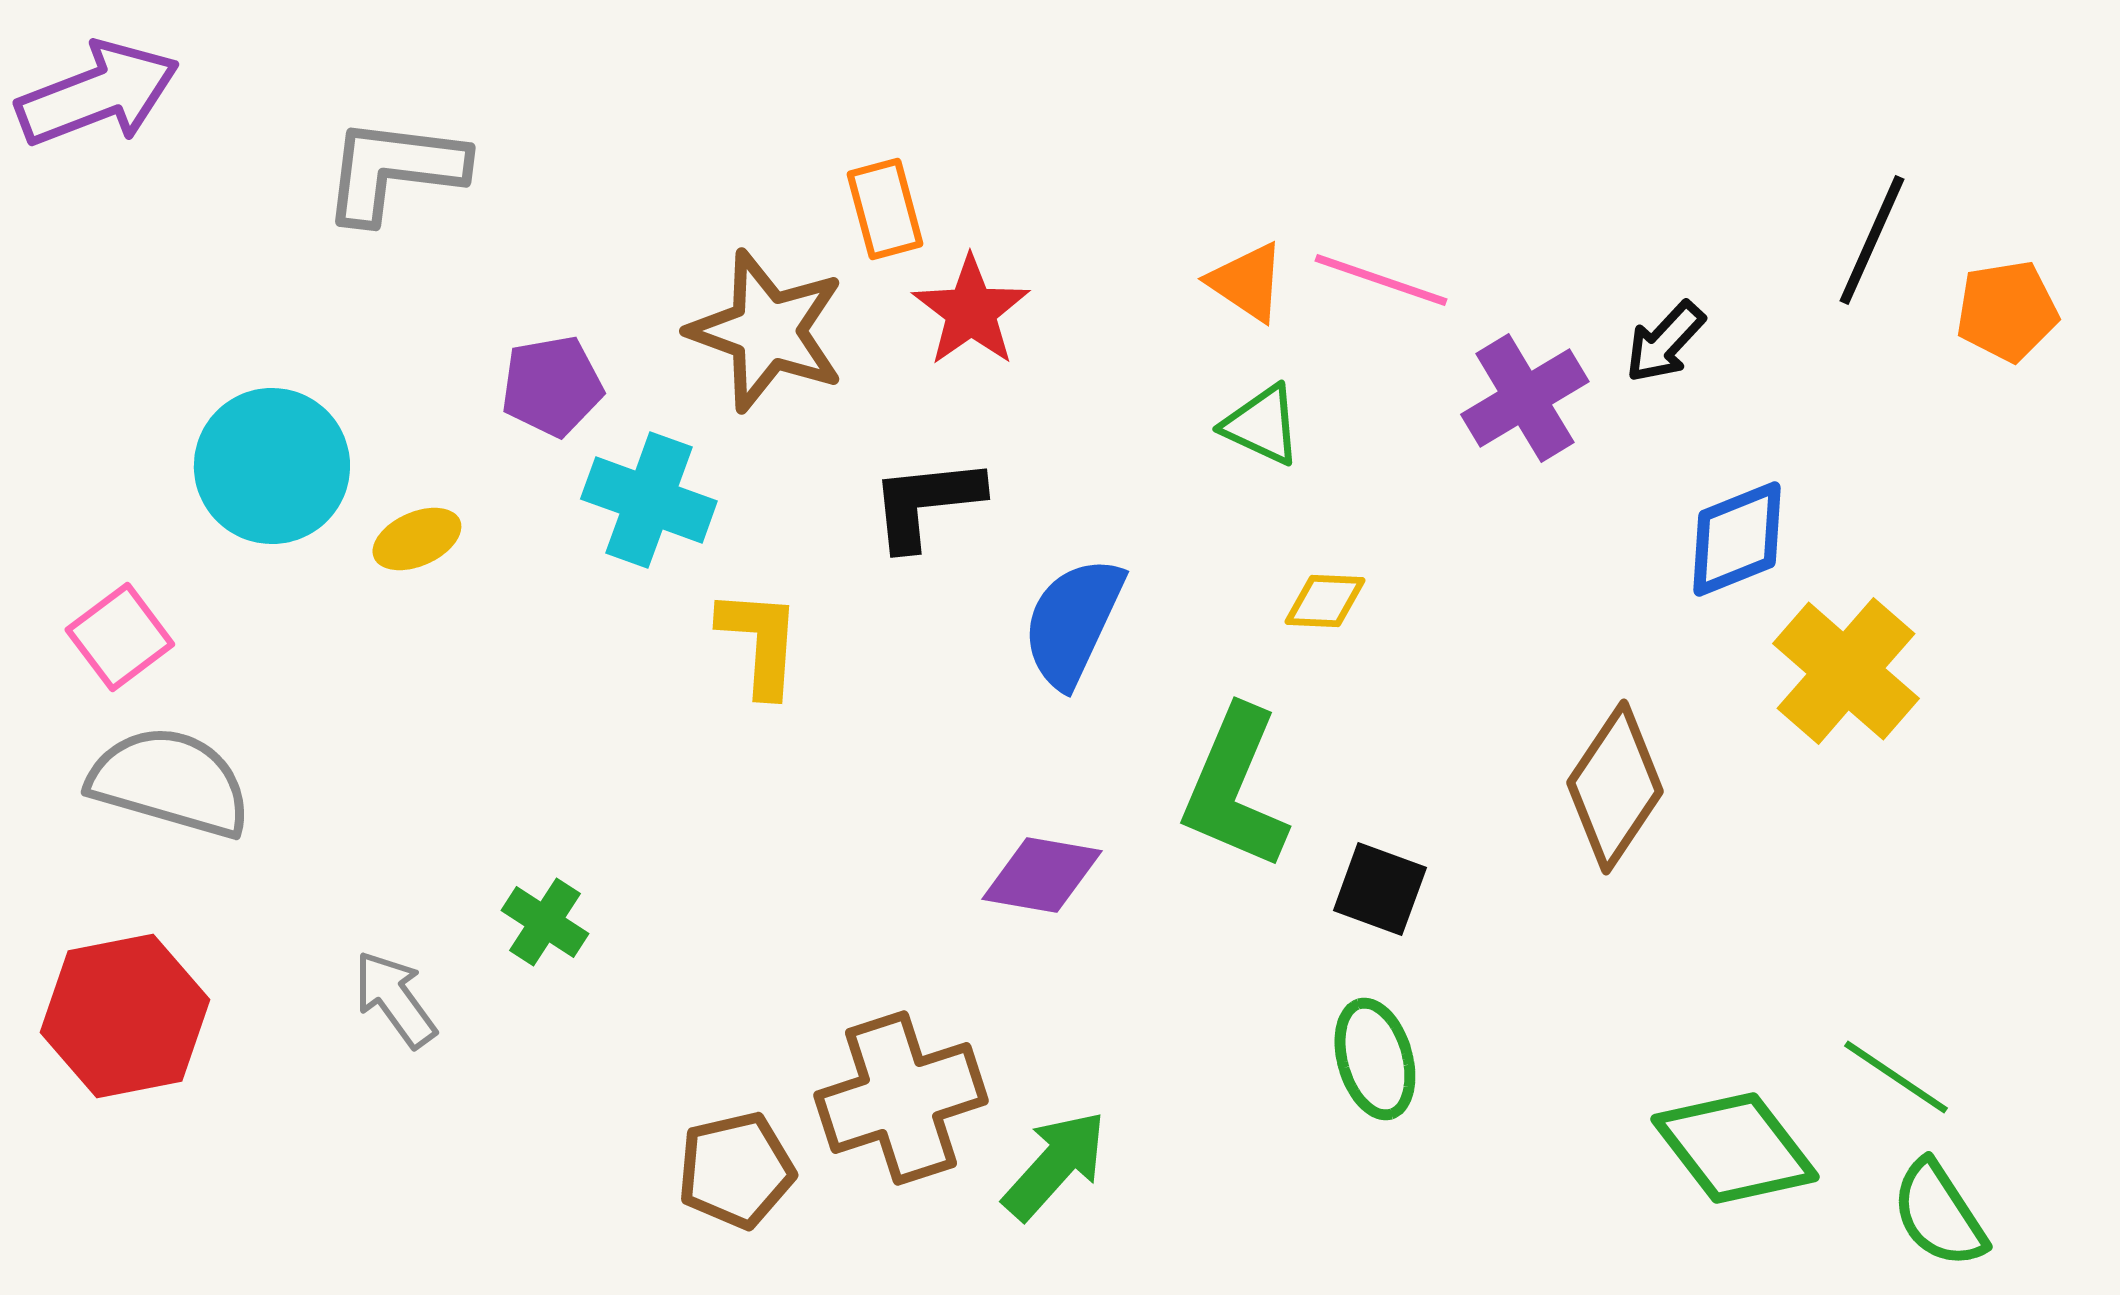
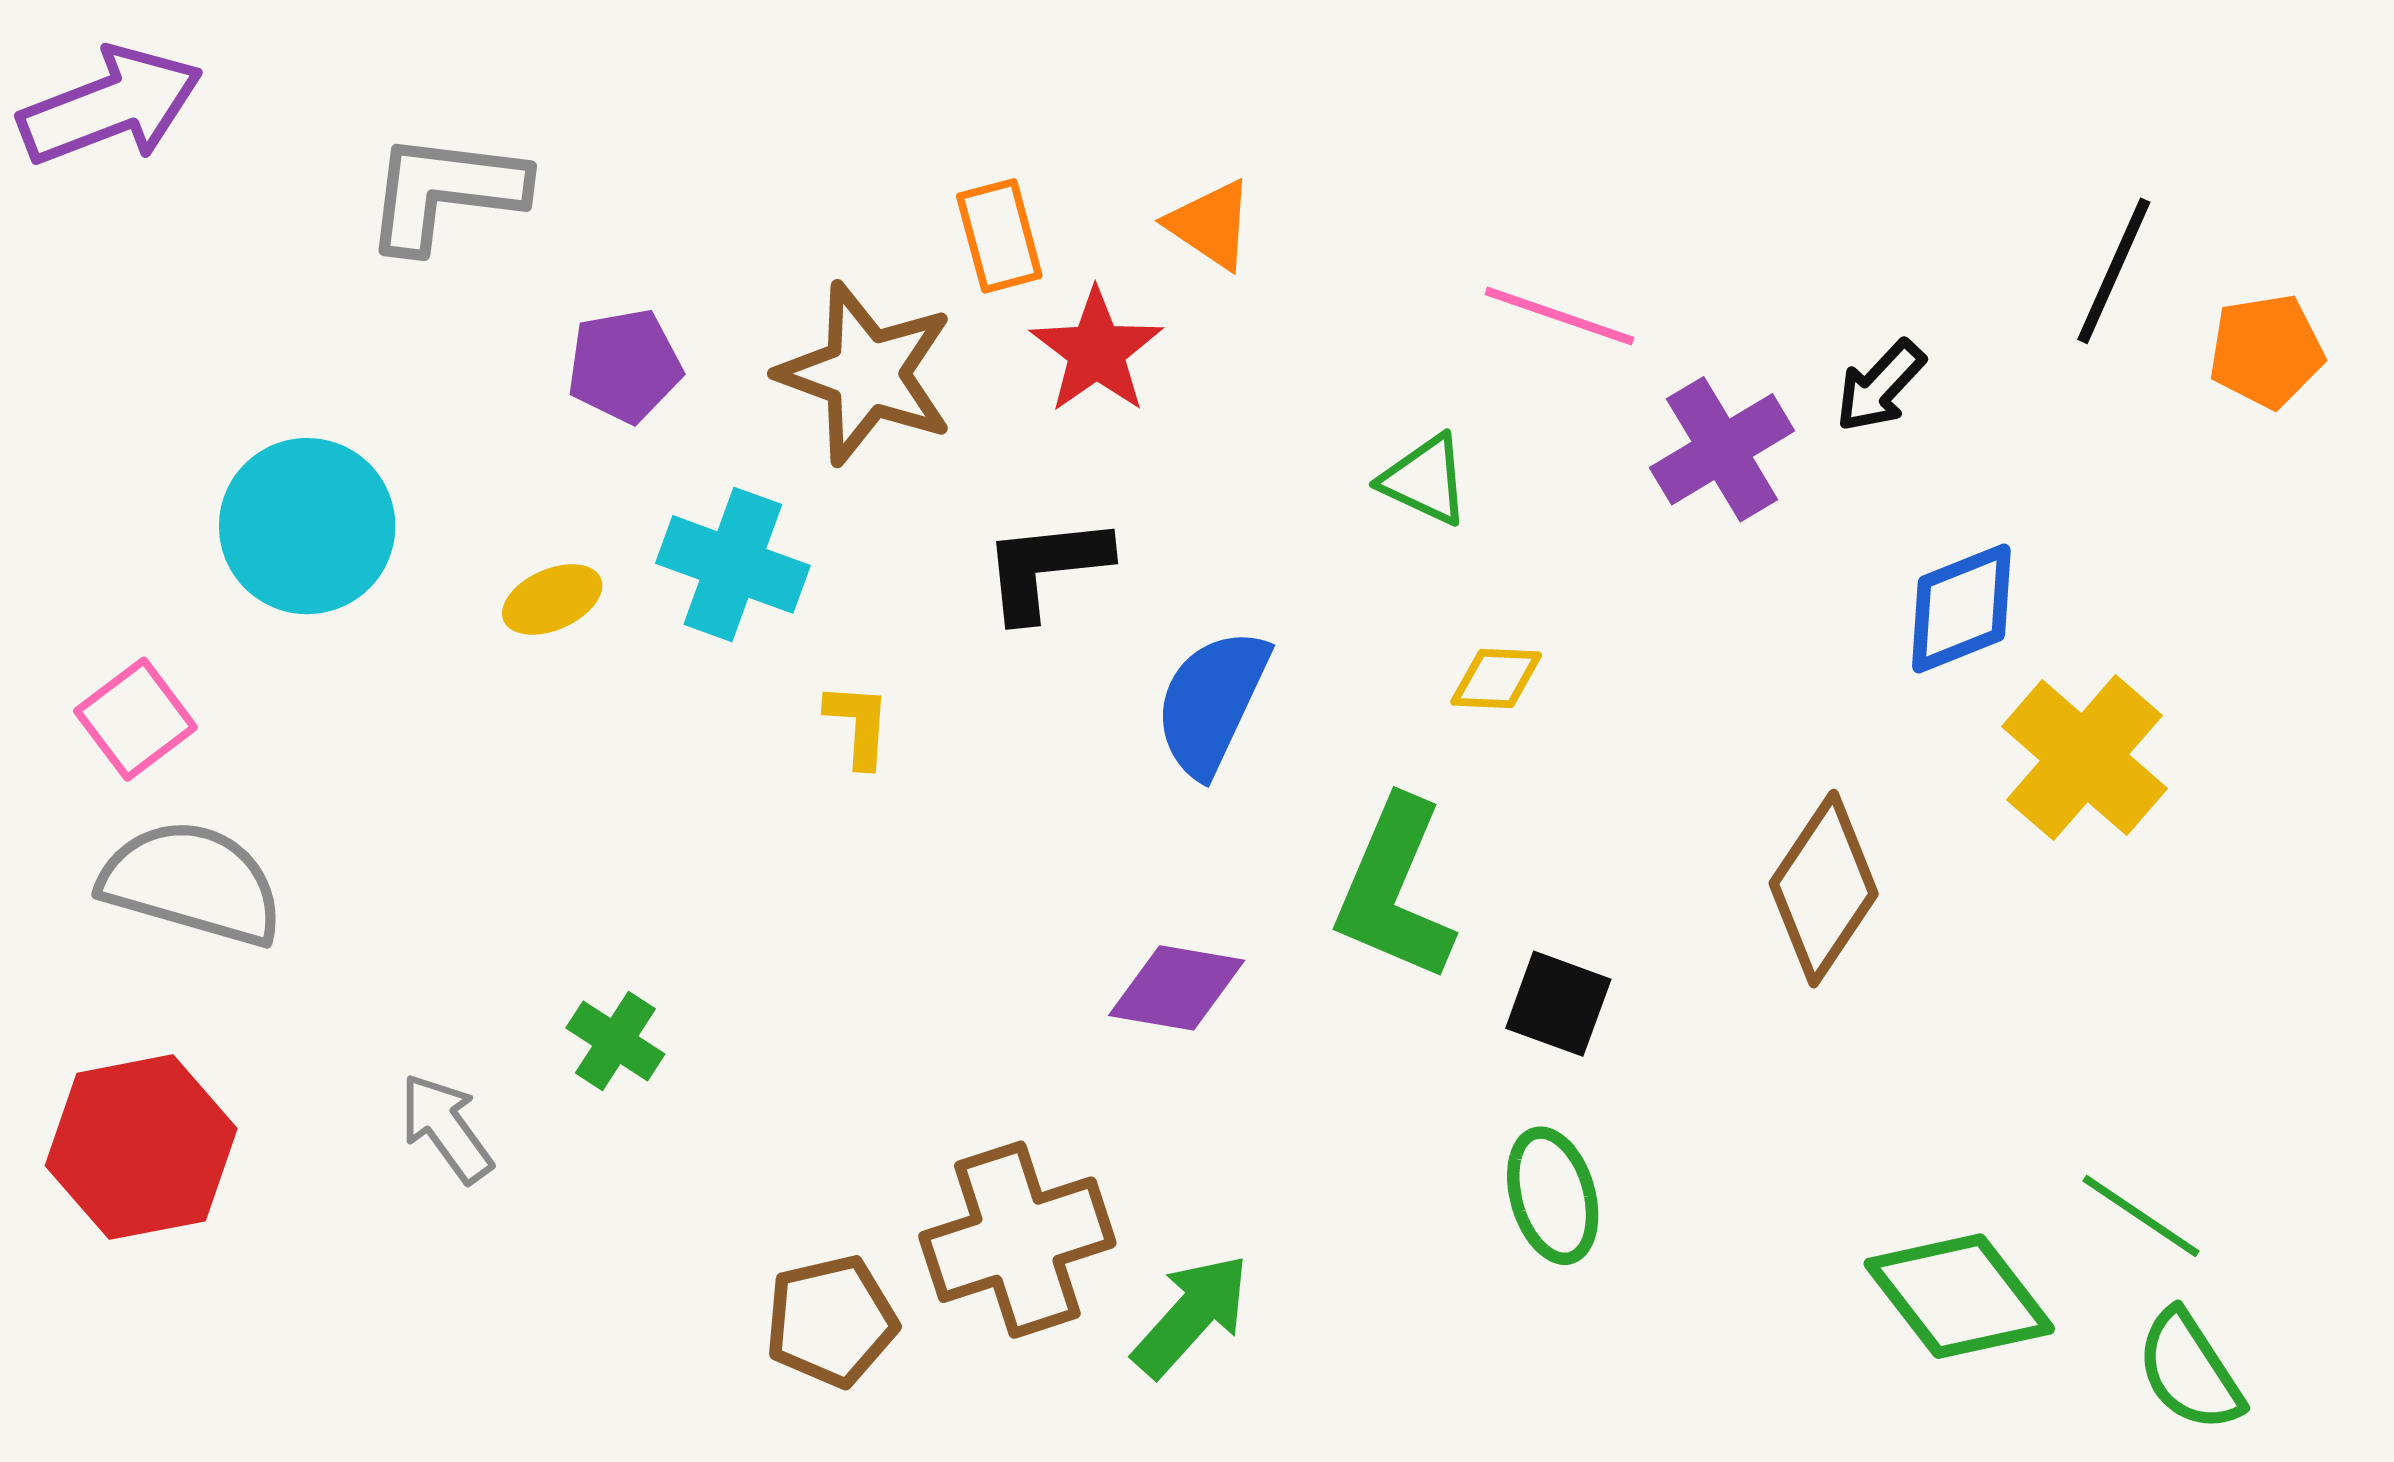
orange triangle: (1247, 282) -> (1211, 225), moved
purple pentagon: (552, 386) -> (624, 366), moved
yellow ellipse: (417, 539) -> (552, 599), moved
yellow L-shape: (760, 642) -> (858, 725), size x0.7

